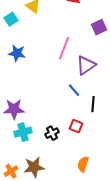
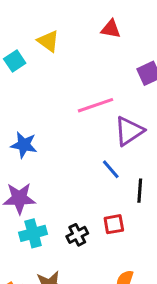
pink line: (64, 48) -> (96, 105), turned 50
blue star: (17, 53) -> (24, 145), moved
red square: (76, 126) -> (114, 224), turned -32

